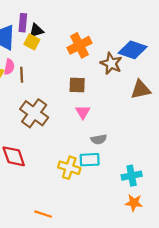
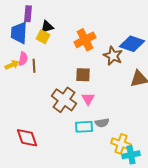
purple rectangle: (23, 23) -> (28, 14), moved
brown cross: (34, 113) -> (64, 100), moved
cyan rectangle: (90, 160) -> (84, 127), moved
yellow cross: (69, 168) -> (121, 144), moved

